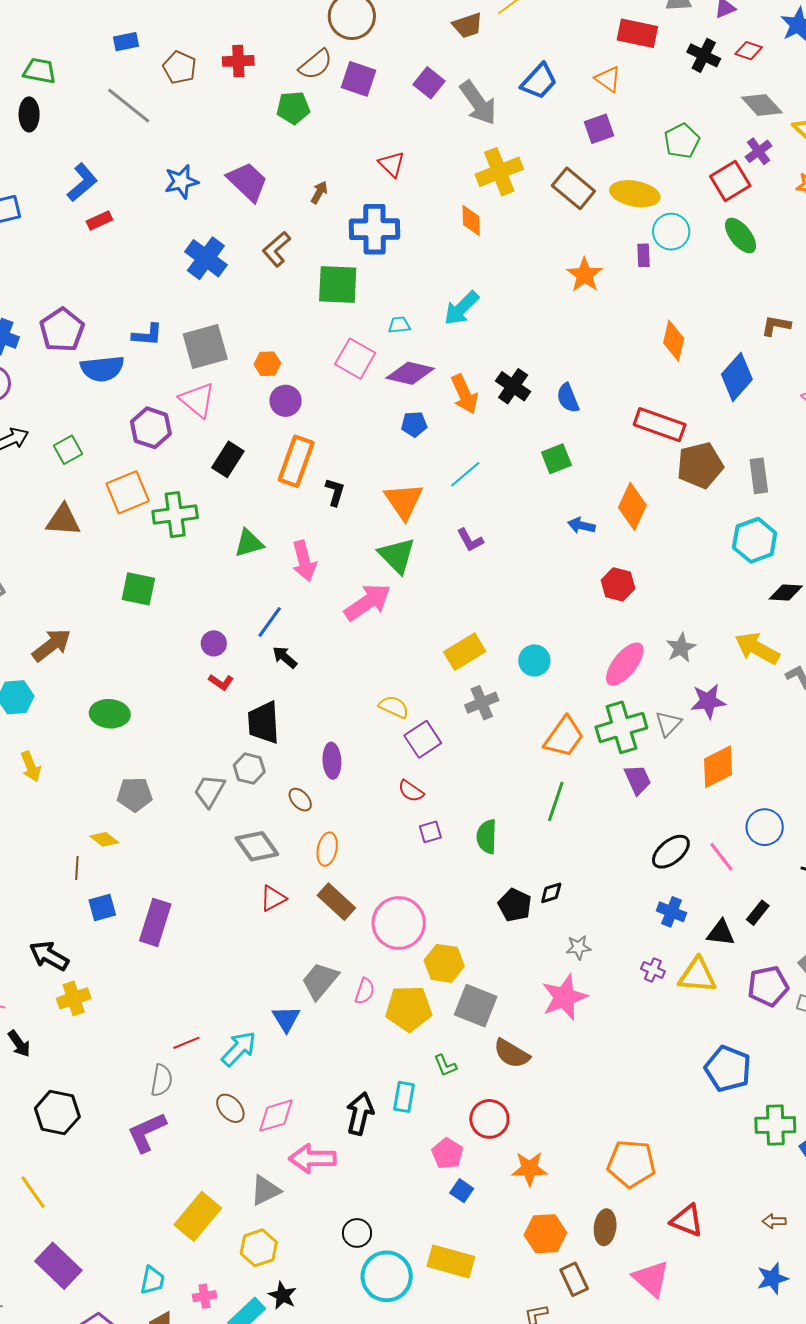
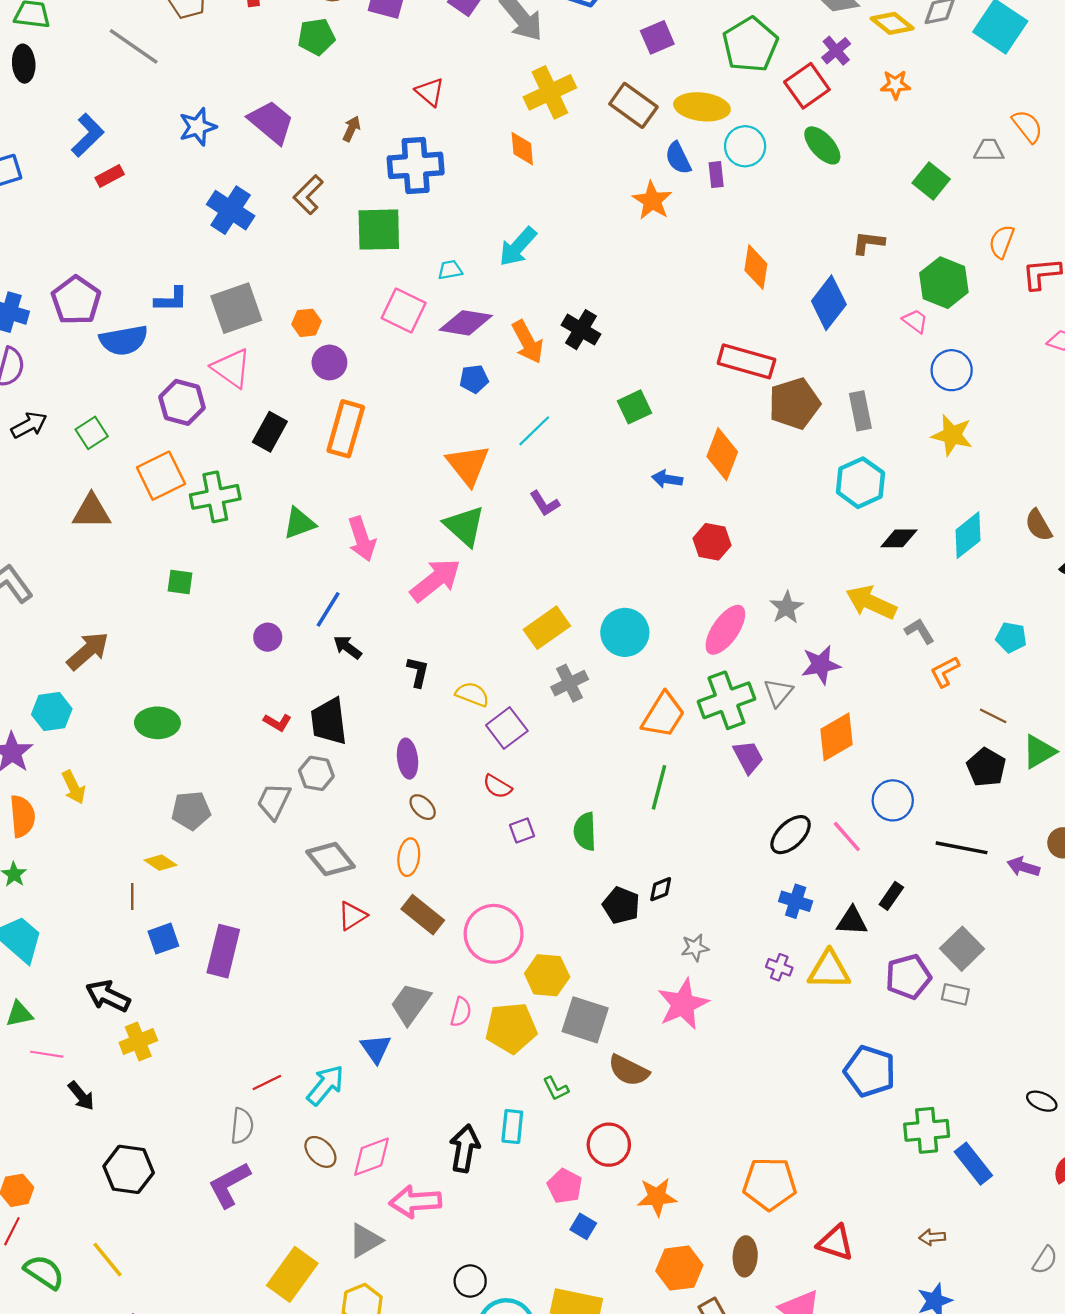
green pentagon: (682, 141) -> (750, 45), size x1.4
blue semicircle: (568, 398) -> (678, 158), moved
black L-shape: (335, 492) -> (418, 672), moved
green square: (138, 589) -> (180, 582), size x0.7
cyan circle: (534, 660) -> (625, 632), size x1.4
red L-shape: (221, 682) -> (277, 722), moved
brown ellipse: (300, 800) -> (423, 807), moved

